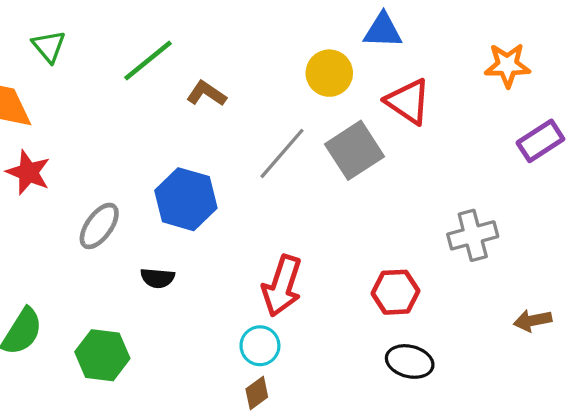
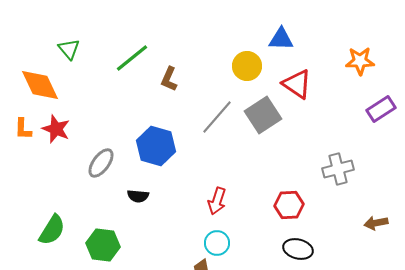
brown L-shape: (206, 94) -> (169, 79), turned -100
red arrow: (282, 286) -> (217, 201), size x0.7
cyan circle: (260, 346) -> (217, 243), moved

